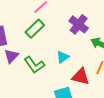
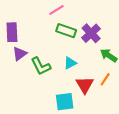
green rectangle: (35, 29) -> (66, 31), moved, turned 54
red triangle: (81, 76) -> (85, 85), turned 36

